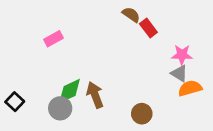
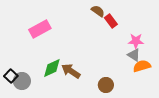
pink rectangle: (54, 39) -> (40, 29), size x1.5
brown arrow: (95, 95) -> (71, 71), turned -36
gray circle: (60, 108) -> (22, 81), moved

